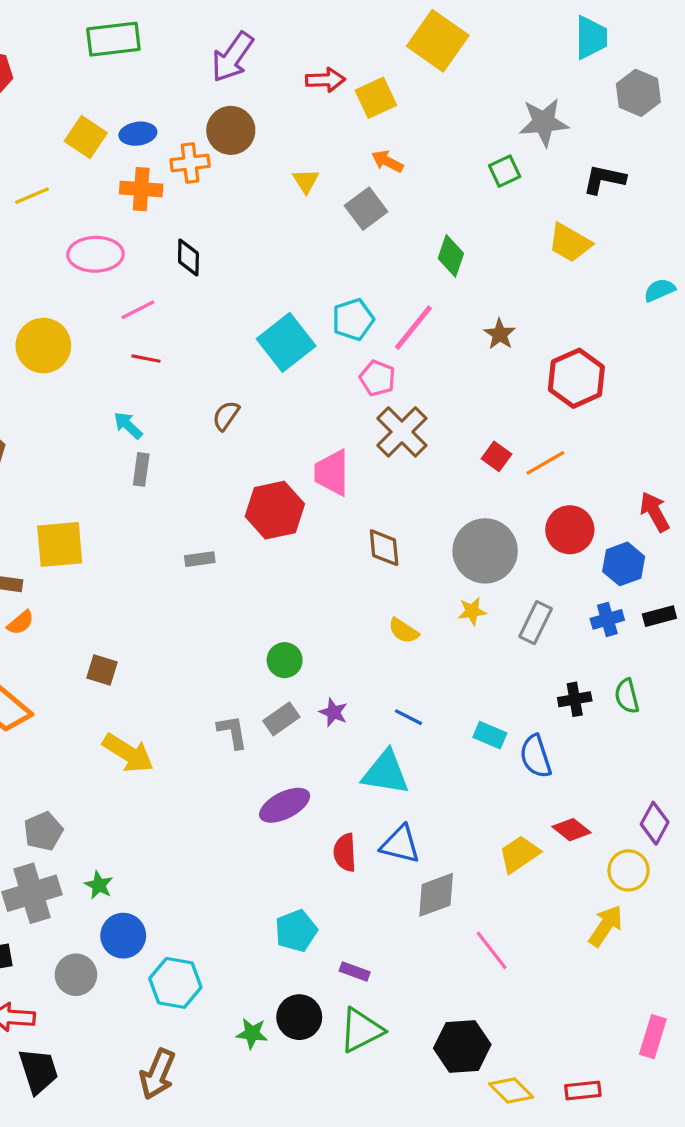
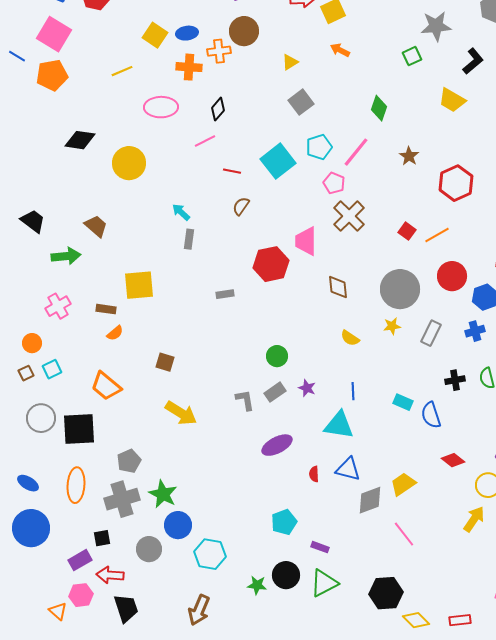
black L-shape: (604, 179) -> (473, 61), turned 128
yellow triangle: (306, 181) -> (290, 62), turned 30
gray square: (366, 209) -> (301, 102), moved
black diamond: (188, 258) -> (218, 109), turned 40
pink line: (138, 310) -> (205, 141), moved
red line: (146, 359) -> (232, 171), moved
blue line: (408, 717) -> (353, 391), turned 60
red semicircle: (345, 852) -> (314, 474), size x0.7
yellow trapezoid: (519, 854) -> (403, 484), moved
green star: (99, 885) -> (163, 494), size x1.6

